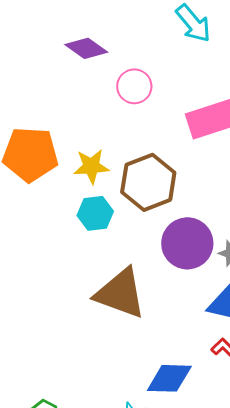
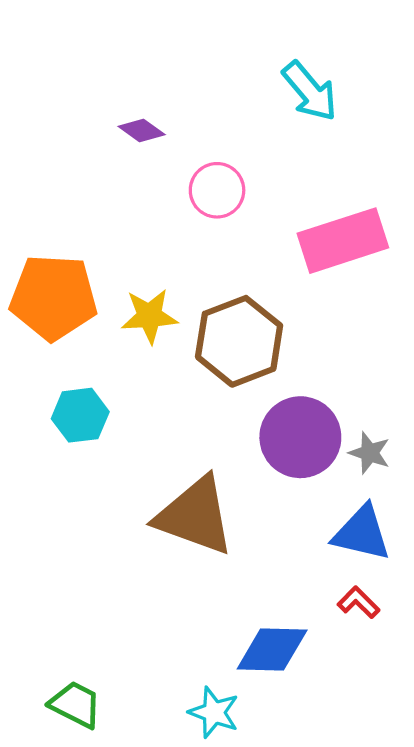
purple diamond: (86, 48) -> (142, 131), size x0.7
cyan hexagon: (95, 213) -> (80, 415), moved

